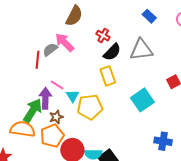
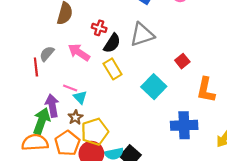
pink arrow: (65, 42) -> (79, 52), moved
pink line: (57, 85) -> (70, 88), moved
yellow pentagon: (90, 107) -> (95, 132), moved
brown star: (56, 117) -> (75, 117), moved
blue cross: (163, 141) -> (184, 125), size x1.4

